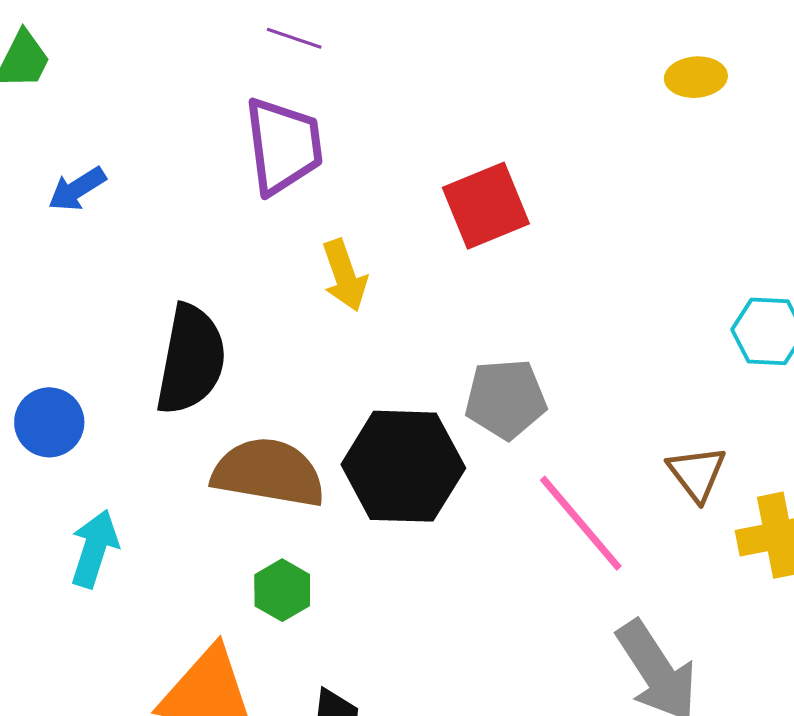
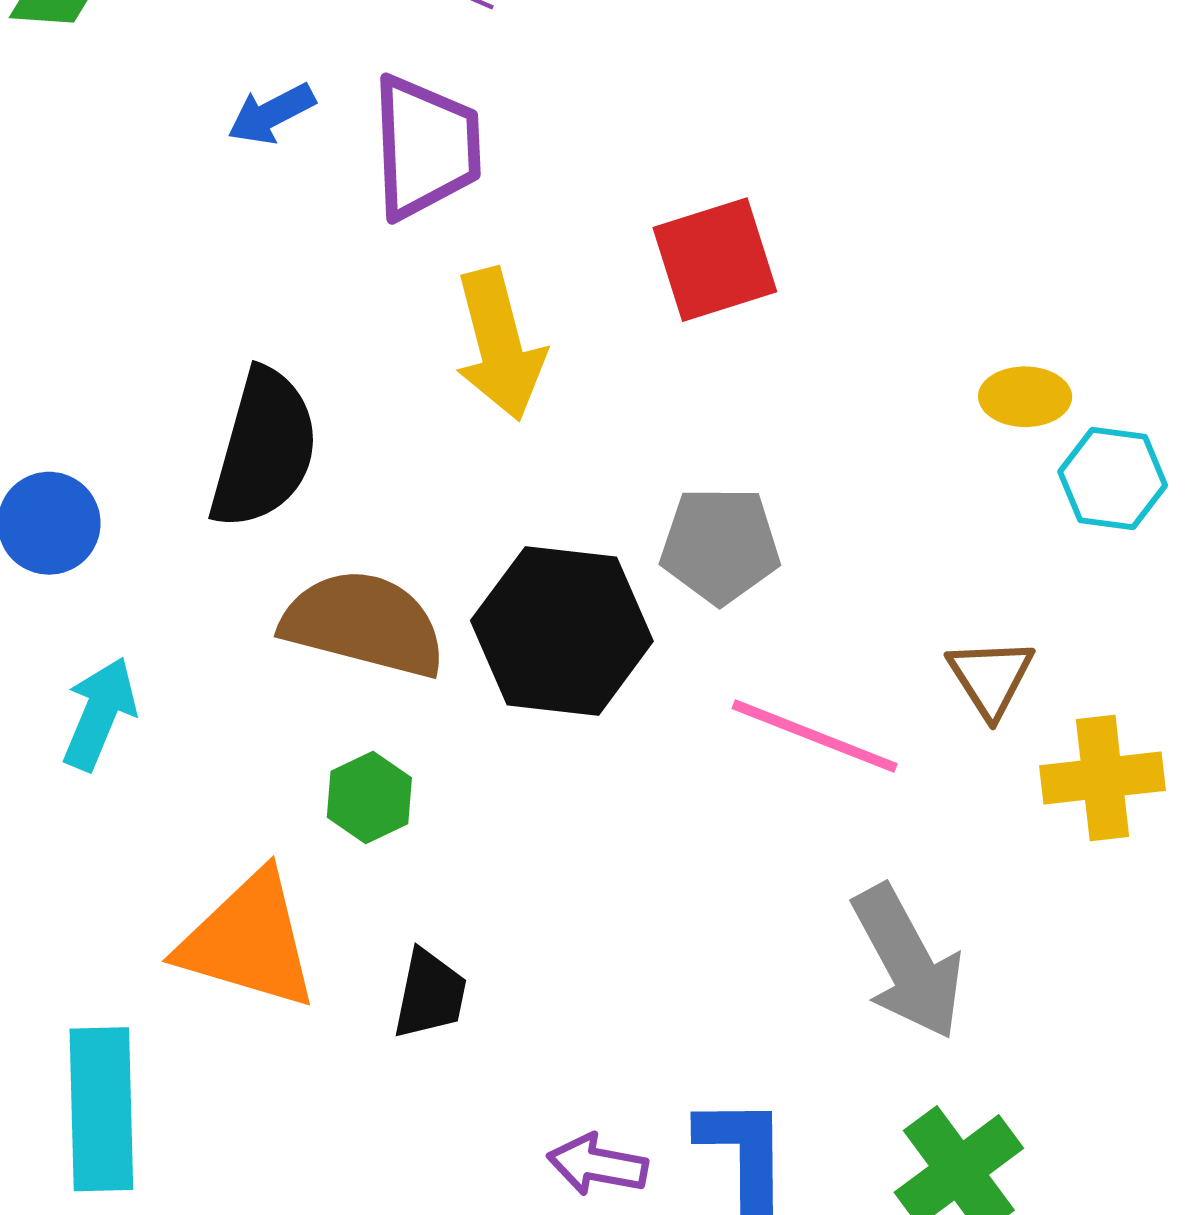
yellow ellipse: (696, 77) -> (1025, 397), moved
blue arrow: (77, 189) -> (271, 114), moved
yellow arrow: (345, 275) -> (499, 344), size x1.4
pink line: (581, 523) -> (815, 736), turned -33

